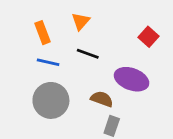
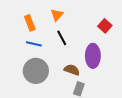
black line: (88, 54) -> (62, 38), turned 42
purple ellipse: (132, 79) -> (93, 56), turned 70

